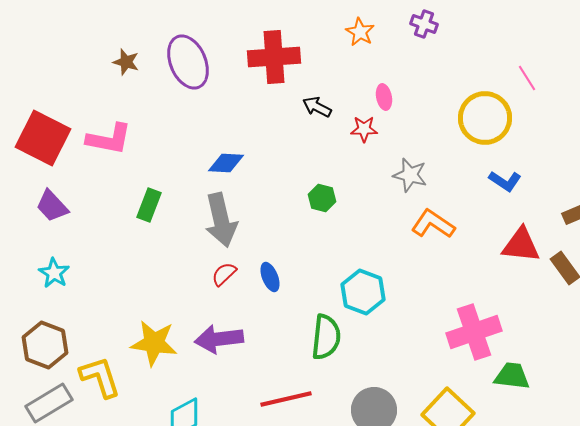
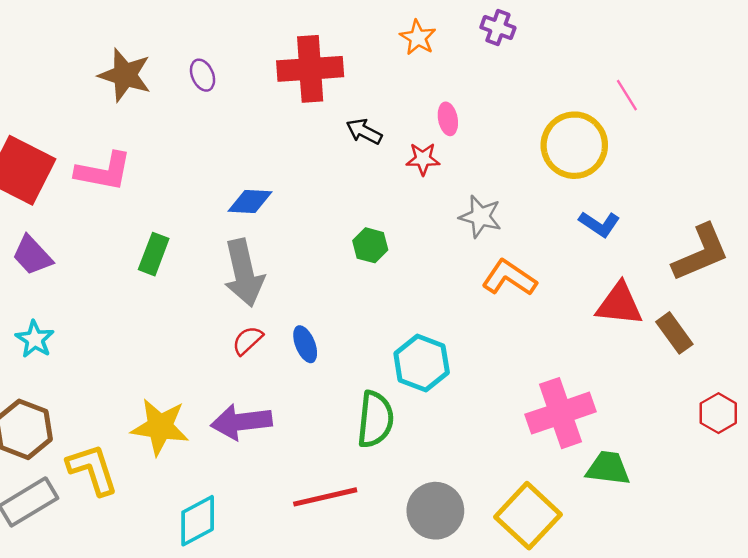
brown star: (126, 62) -> (125, 75), size x1.6
purple ellipse: (188, 62) -> (203, 75), size x0.5

